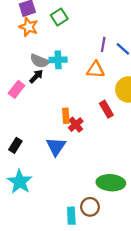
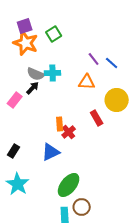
orange star: (29, 27) -> (26, 43), size x1.4
purple line: (103, 44) -> (94, 59), turned -48
blue triangle: (56, 147) -> (51, 152), turned 30
green ellipse: (111, 183) -> (69, 185), moved, turned -55

